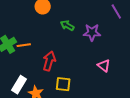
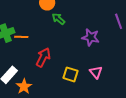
green arrow: (67, 25) -> (58, 19), moved
yellow square: (63, 84) -> (71, 74), moved

